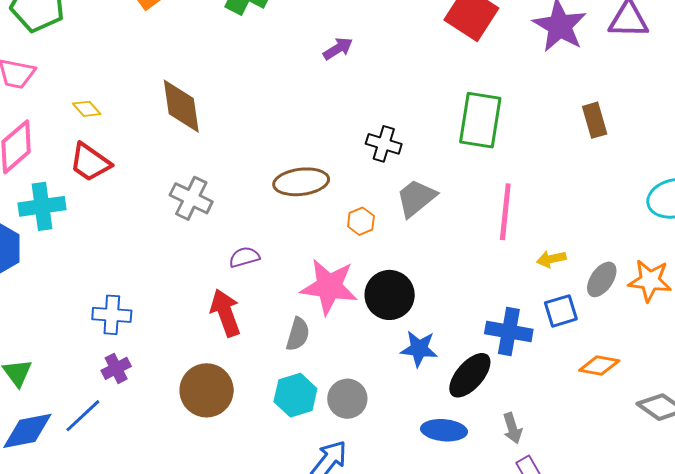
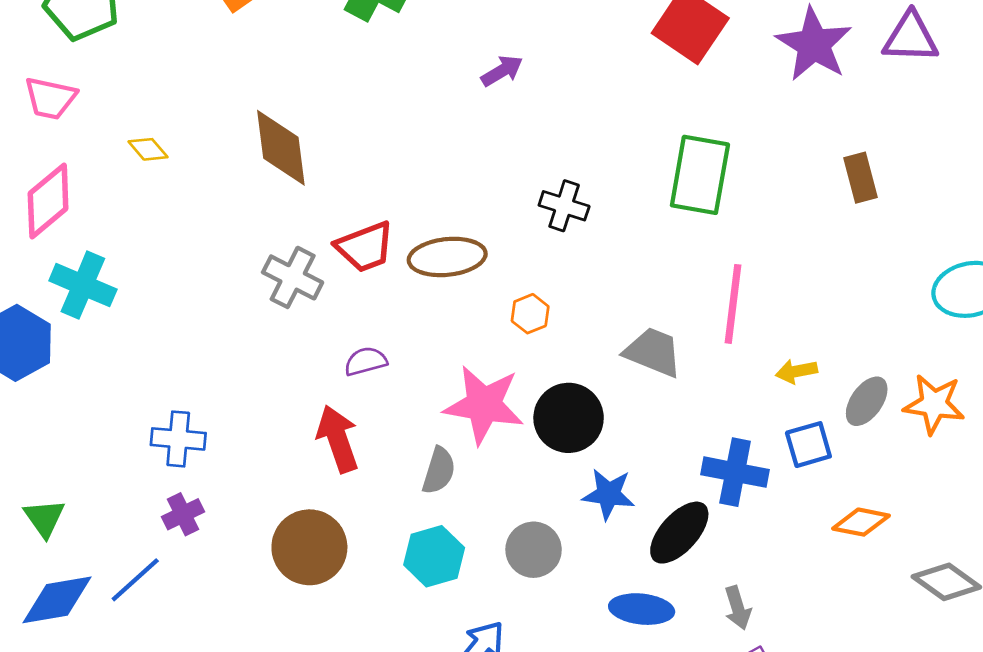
red trapezoid: (90, 162) -> (365, 247), moved, turned -57
gray trapezoid: (416, 198) -> (653, 352), moved, turned 60
cyan cross: (42, 206) -> (83, 285), turned 30
gray circle: (347, 399) -> (534, 550), moved

